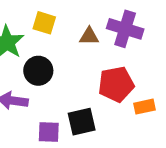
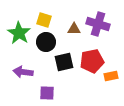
black circle: (38, 71) -> (46, 42), moved
black square: (82, 122) -> (64, 62), moved

